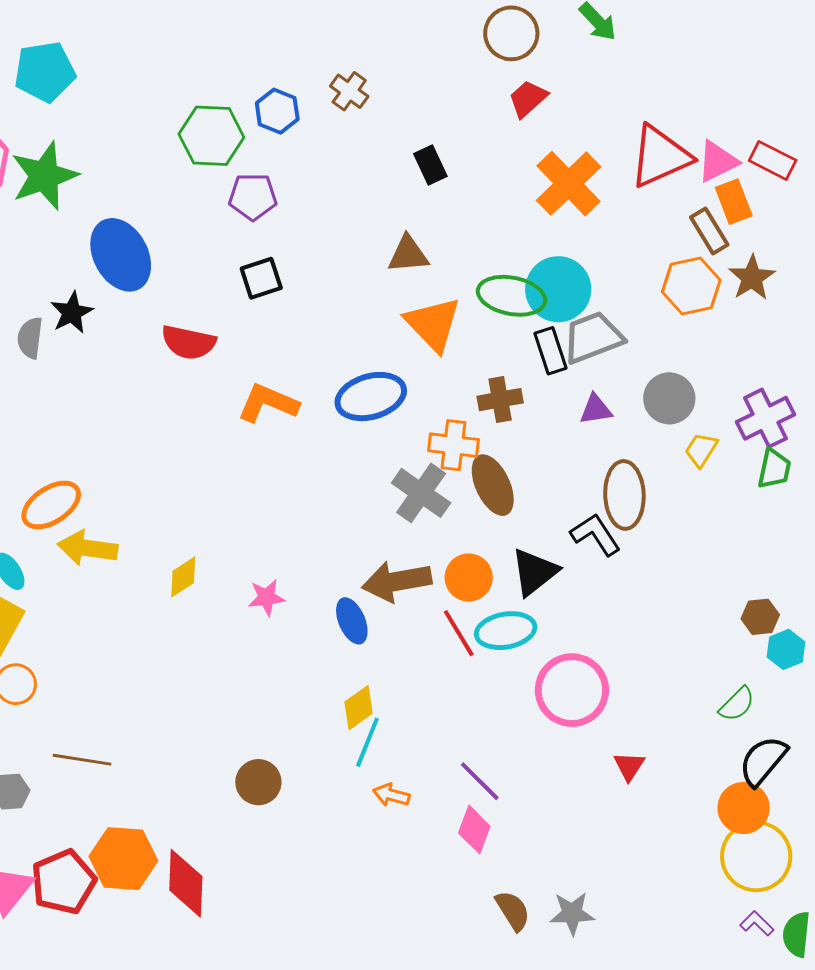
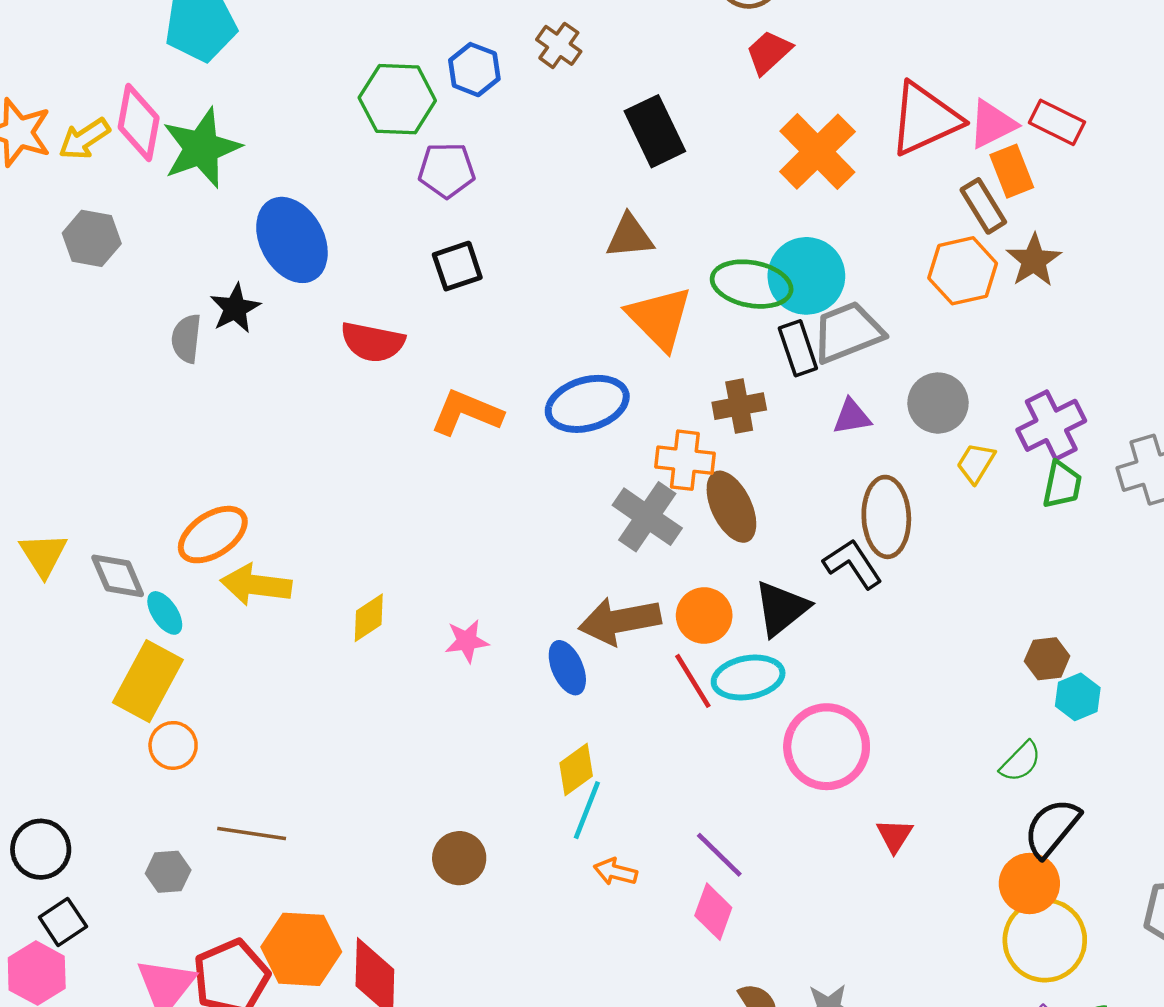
black rectangle: (430, 165) -> (655, 131), size x1.5

